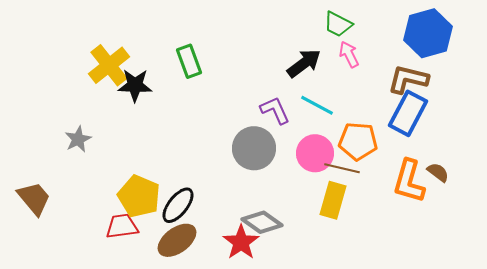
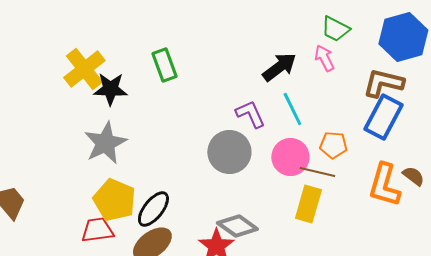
green trapezoid: (338, 24) -> (335, 29), moved
cyan line: (317, 105) -> (292, 109), turned 36
gray star: (78, 139) -> (105, 143), moved, size x1.6
orange pentagon: (358, 141) -> (333, 145), size x0.7

